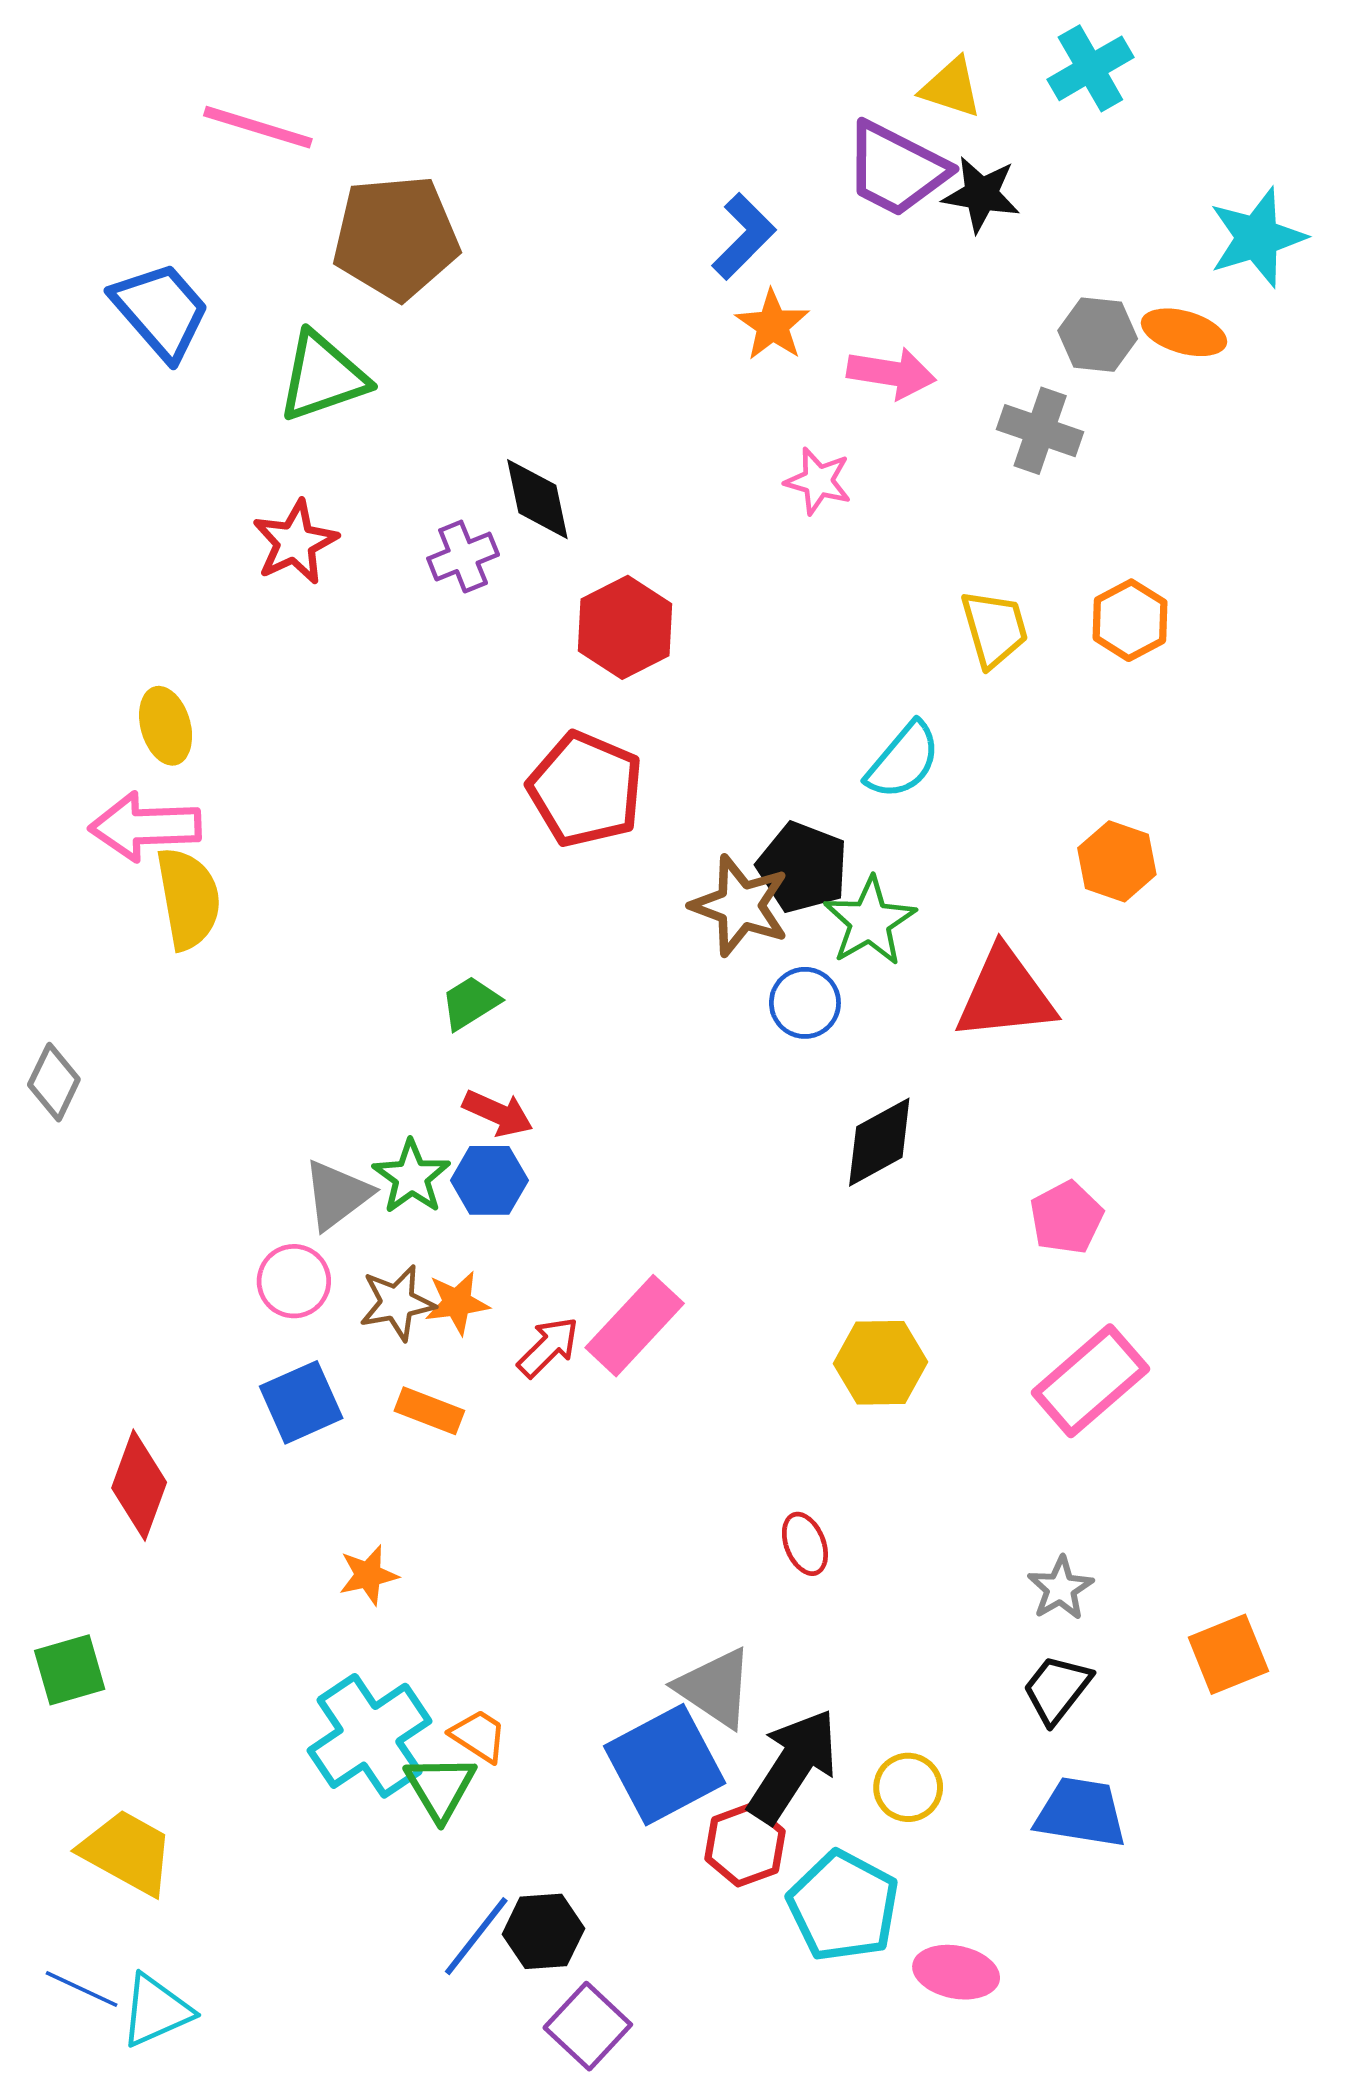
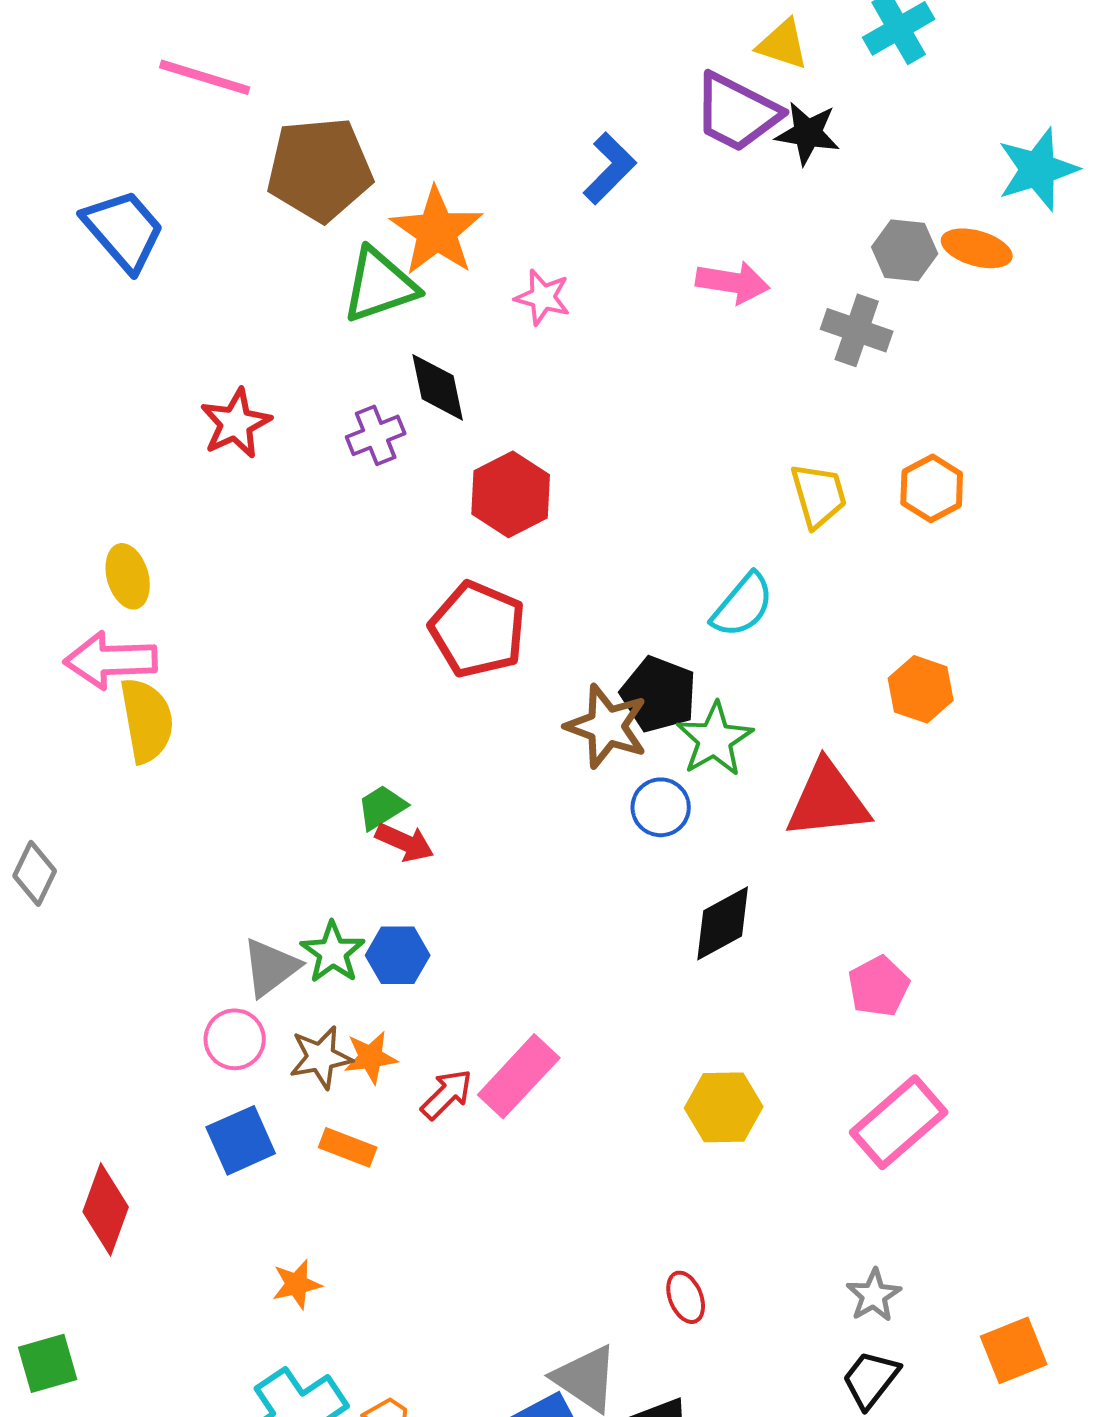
orange star: (773, 325) -> (437, 231), moved, size x1.5
green triangle: (323, 377) -> (380, 285), moved
pink star: (818, 481) -> (543, 297), moved
red arrow: (498, 1113) -> (405, 842), moved
red ellipse: (805, 1544) -> (686, 1297), moved

